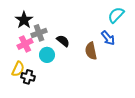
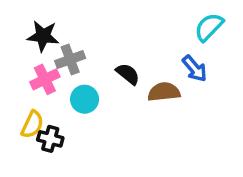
black star: (24, 20) -> (43, 36), turned -30
black semicircle: (63, 41) -> (128, 74), moved
brown semicircle: (91, 51) -> (164, 92), turned 96

